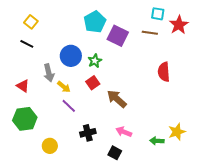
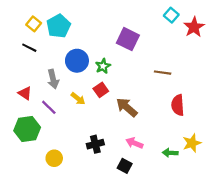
cyan square: (158, 14) -> (171, 15), turned 32
cyan pentagon: (95, 22) -> (59, 26), moved
brown line: (150, 33) -> (163, 73), moved
red semicircle: (164, 72) -> (178, 105), moved
yellow arrow: (64, 87) -> (78, 99), moved
purple line: (69, 106) -> (49, 107), moved

